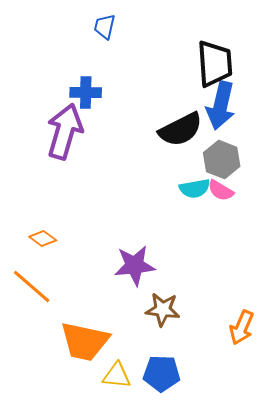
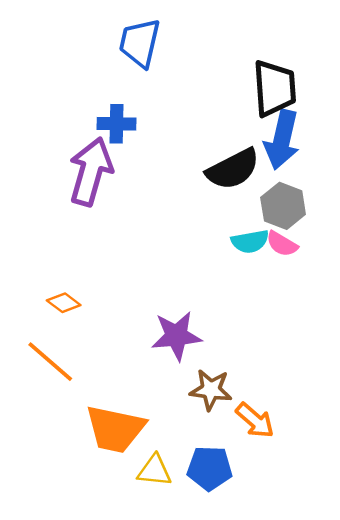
blue trapezoid: (105, 26) -> (140, 43), size x1.6
orange arrow: (242, 328) -> (255, 420), moved, turned -72

